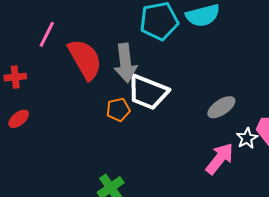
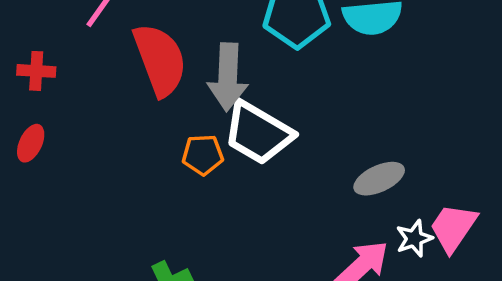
red ellipse: (19, 119) -> (31, 143), turned -35

